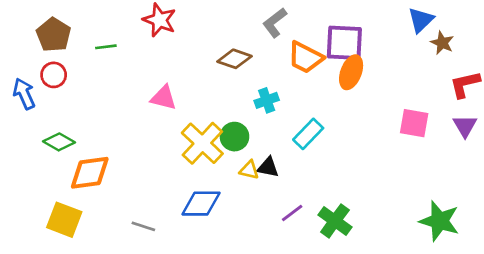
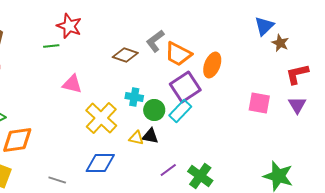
gray L-shape: (275, 23) -> (155, 41), moved
purple square: (344, 43) -> (185, 87), moved, turned -36
green line: (106, 47) -> (51, 46), moved
cyan cross: (267, 100) -> (134, 97), moved, turned 30
green circle: (234, 137) -> (154, 110), moved

